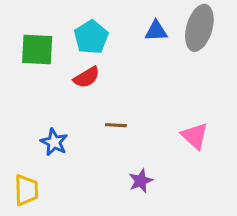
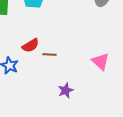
red semicircle: (87, 77) -> (31, 45), moved

